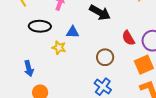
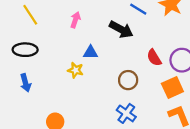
black ellipse: (40, 26) -> (25, 50), moved
blue arrow: (29, 68) -> (26, 83), moved

